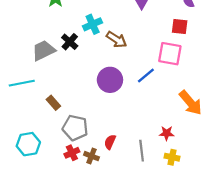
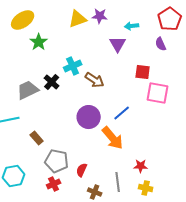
red square: (180, 26) -> (143, 72), moved
pink square: (170, 54) -> (158, 93), moved
orange arrow: (191, 103) -> (113, 138), moved
red semicircle: (110, 142) -> (82, 170), moved
brown cross: (91, 156) -> (95, 192), moved

